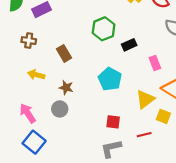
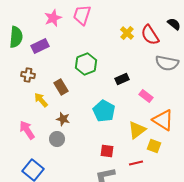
green hexagon: (104, 29) -> (86, 64), moved
pink rectangle: (155, 63) -> (146, 96), turned -32
yellow arrow: (36, 75) -> (41, 100), moved, turned 35
pink arrow: (28, 113) -> (27, 130), moved

